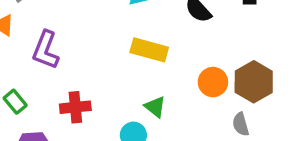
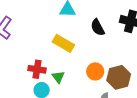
red cross: (75, 107) -> (37, 69), moved

